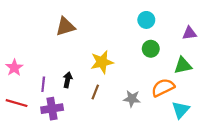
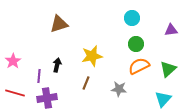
green triangle: (183, 65) -> (168, 69), moved, turned -30
black arrow: (68, 80) -> (57, 65), moved
orange semicircle: (163, 88) -> (139, 66), moved

